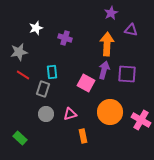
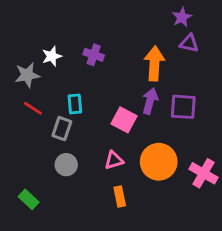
purple star: (111, 13) -> (182, 17), moved
white star: (36, 28) -> (52, 56), moved
pink triangle: (70, 114) -> (114, 160), moved

